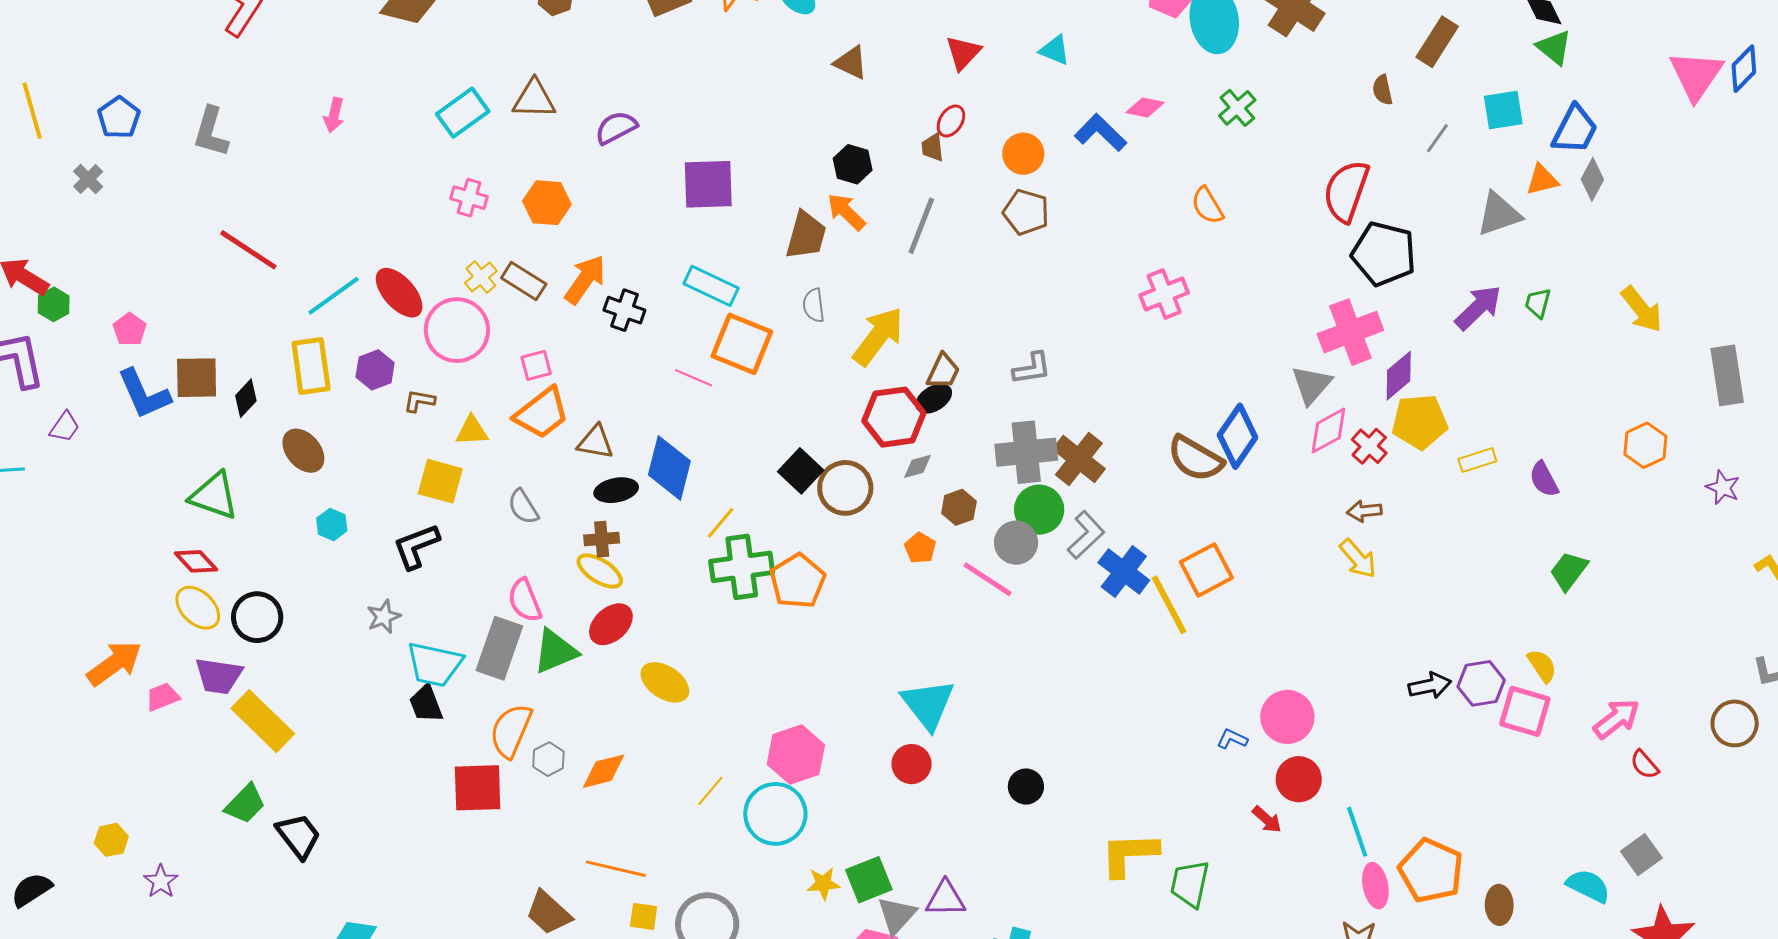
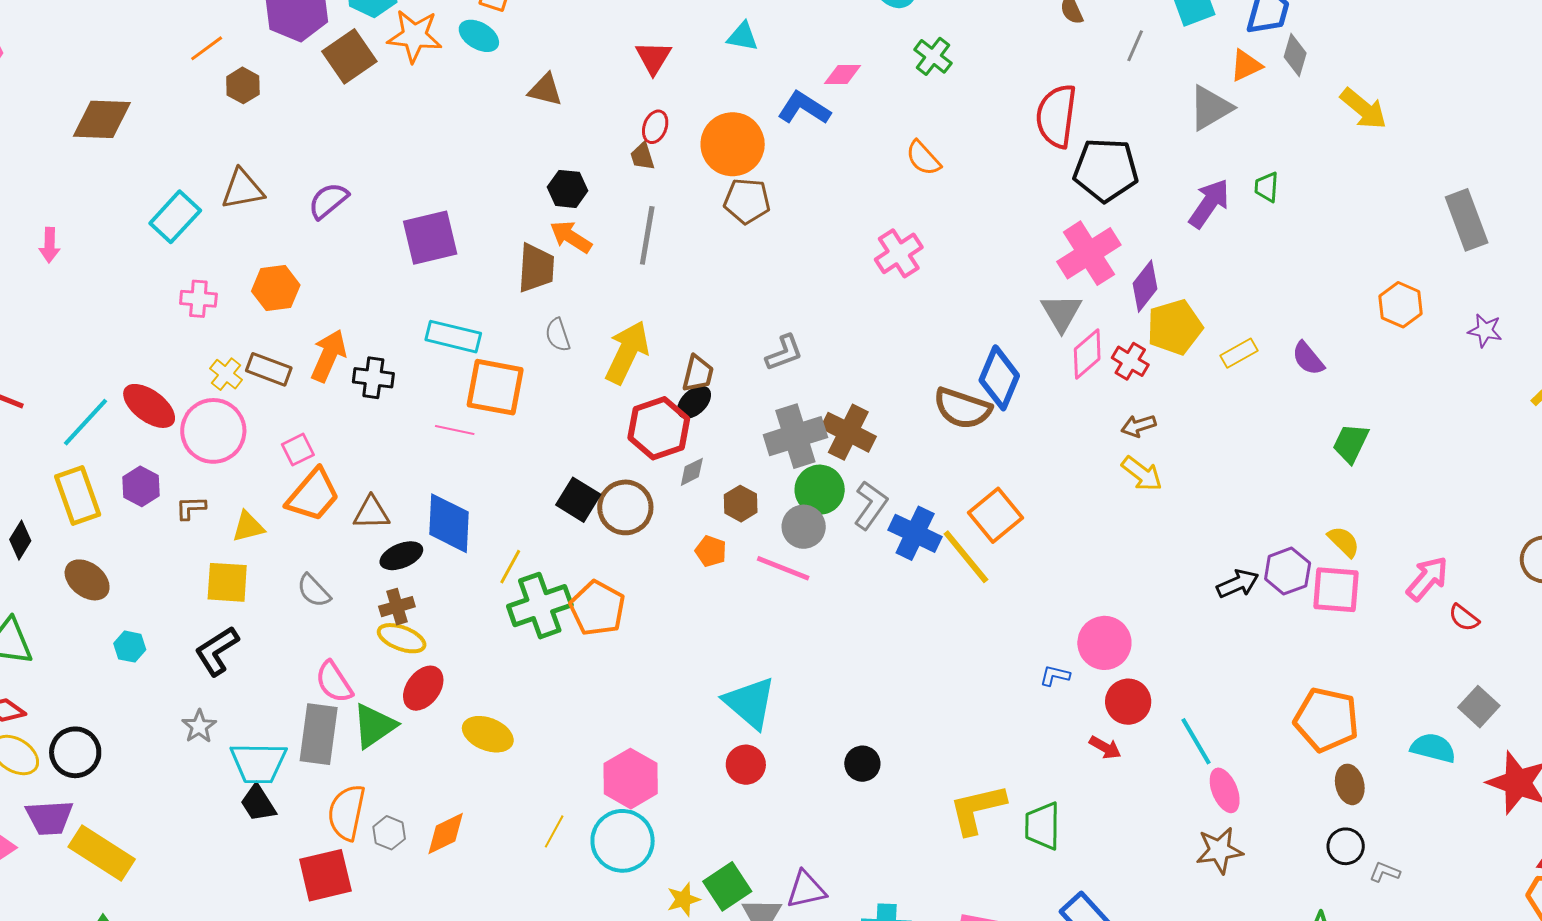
orange circle: (1023, 154) -> (733, 144), size x1.5
yellow arrow: (1642, 309) -> (1364, 109), moved
orange pentagon: (1431, 871) -> (1326, 720), moved

